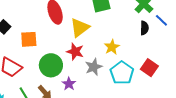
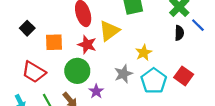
red star: (75, 52) -> (87, 45), moved

